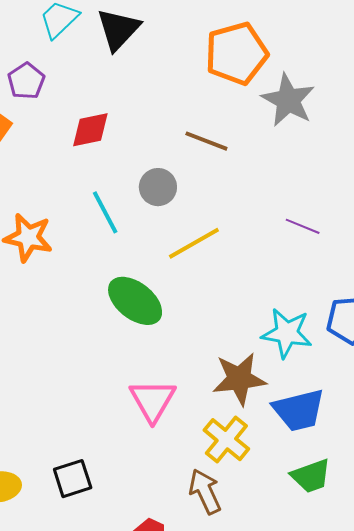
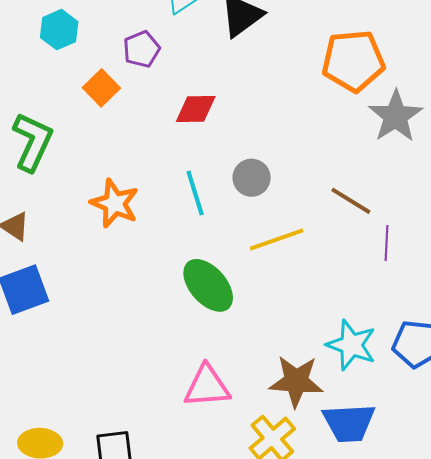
brown line: (206, 141) -> (351, 201), moved
purple line: (303, 226) -> (387, 243), turned 60
pink triangle: (153, 400) -> (207, 386), turned 45

